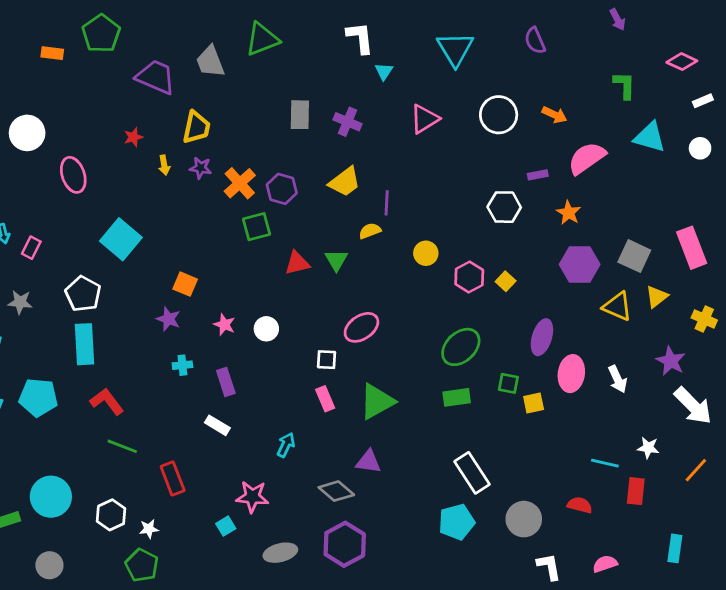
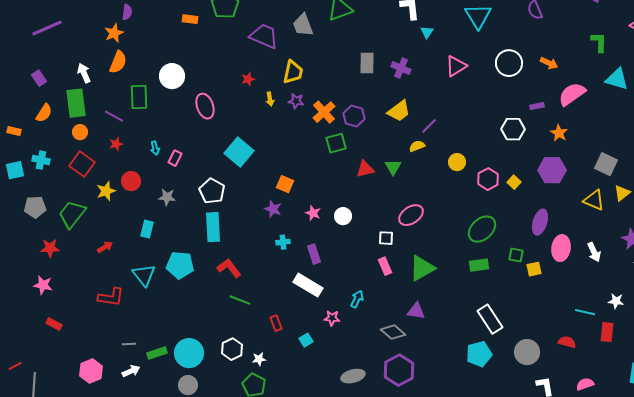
purple line: (387, 203) -> (429, 126), turned 42
purple hexagon: (580, 264) -> (552, 170), moved
white rectangle: (217, 425) -> (308, 285), size x1.6
red rectangle: (173, 478) -> (276, 323), size x0.7
cyan circle: (51, 497) -> (189, 353), moved
pink star: (252, 497) -> (332, 318), moved, size x0.7
cyan square: (226, 526) -> (306, 340), moved

